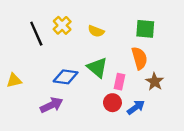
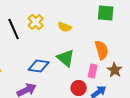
green square: (145, 29) -> (106, 13), moved
pink rectangle: (119, 82) -> (93, 71), moved

